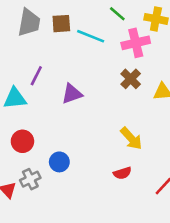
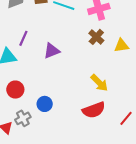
red semicircle: (122, 173) -> (94, 110), size x1.6

